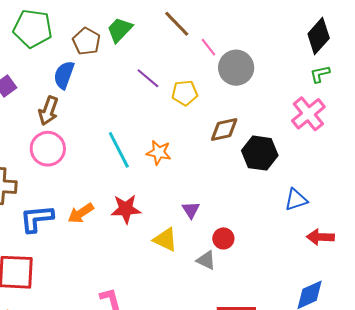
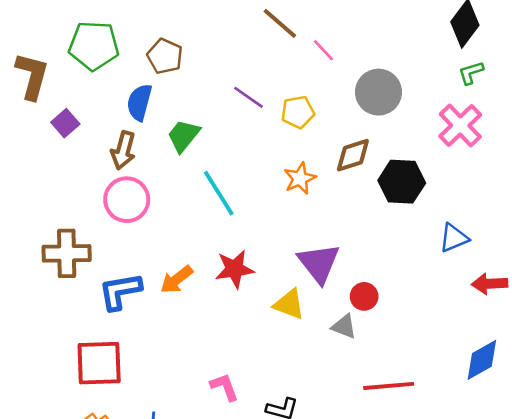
green trapezoid: (120, 30) -> (183, 136), moved
gray circle: (236, 68) -> (378, 92), moved
orange star: (159, 152) -> (300, 178), moved, turned -30
purple triangle: (191, 210) -> (319, 263), size x1.8

